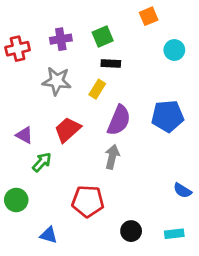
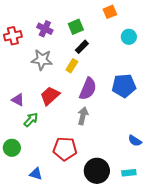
purple cross: (61, 39) -> (45, 29), turned 35
black rectangle: (111, 64) -> (82, 47), turned -48
black circle: (131, 231) -> (97, 171), size x1.6

